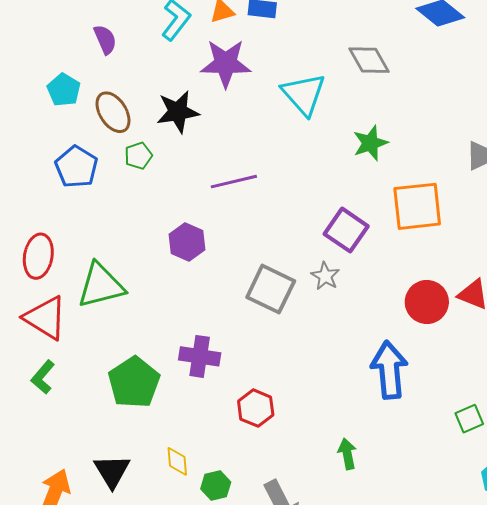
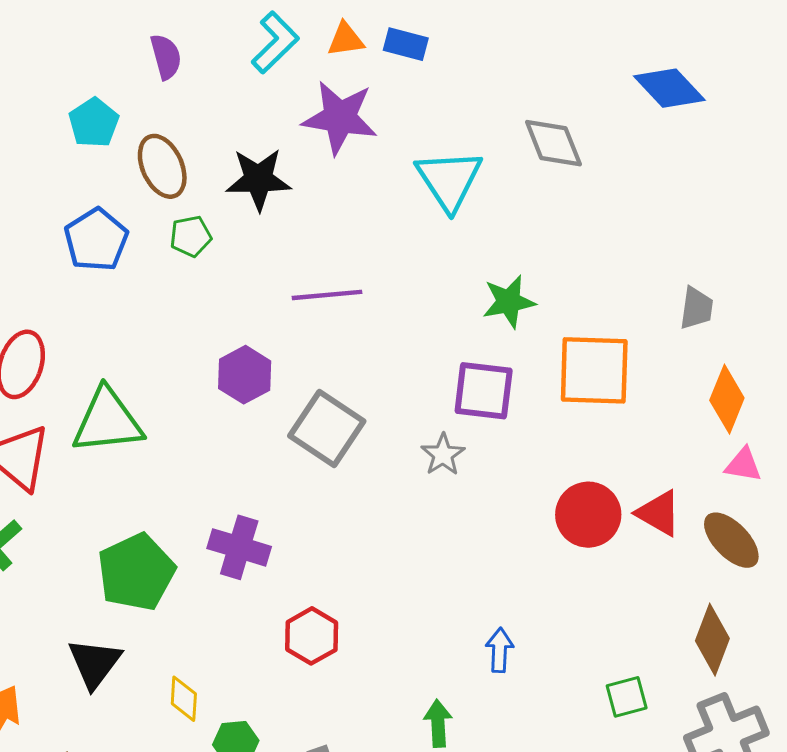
green star: (370, 143) -> (509, 302), moved
purple square: (346, 230) -> (484, 391), turned -36
gray square: (271, 289) -> (327, 429), moved
blue arrow: (389, 370) -> (500, 650), moved, size x0.5
black triangle: (112, 471) -> (95, 663), moved

